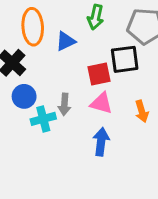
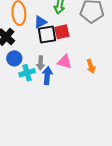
black square: (125, 59) -> (47, 35), moved
red square: (99, 74) -> (62, 32), moved
blue arrow: (101, 142) -> (47, 76), moved

